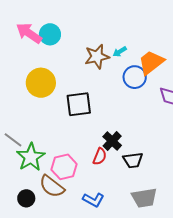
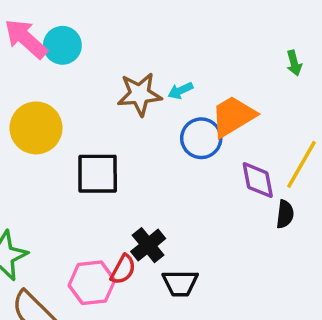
pink hexagon: (64, 167) -> (92, 283), moved

